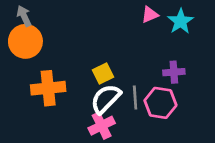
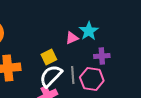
pink triangle: (150, 15) -> (72, 38), moved
cyan star: (181, 21) -> (89, 31), moved

